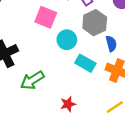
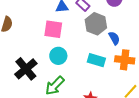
cyan circle: (67, 40) -> (58, 56), moved

